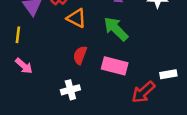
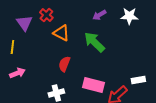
pink arrow: (24, 66) -> (17, 73), turned -63
pink rectangle: (115, 66) -> (93, 85), moved

